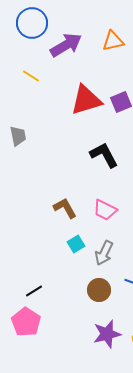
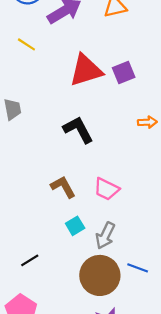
black L-shape: (104, 155) -> (78, 130), moved
brown circle: (99, 290) -> (100, 275), size x1.6
black line: (34, 291) -> (30, 260), moved

